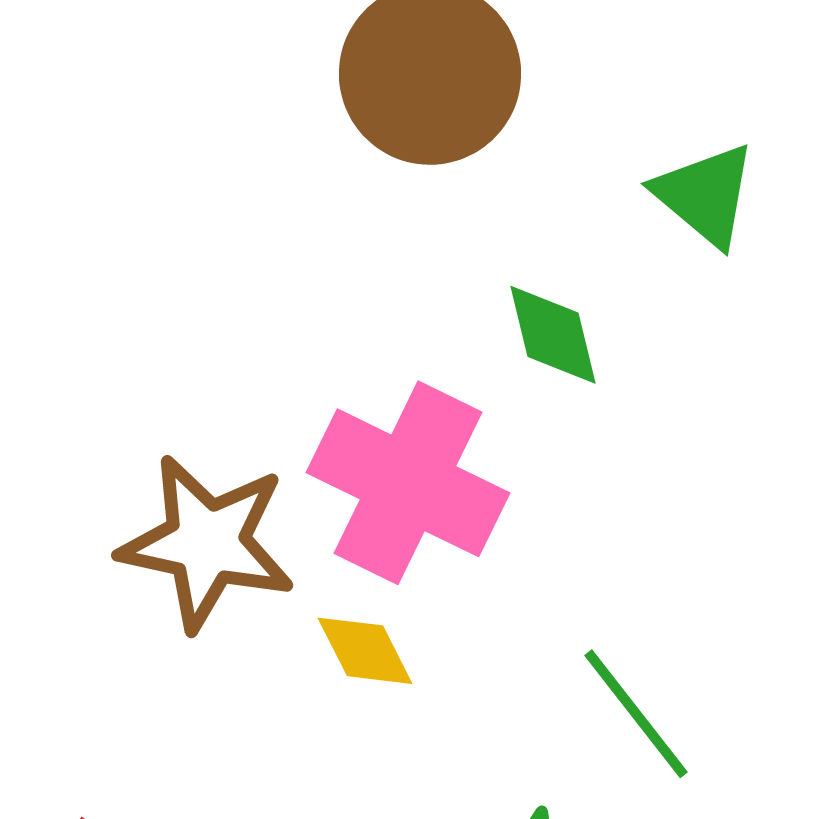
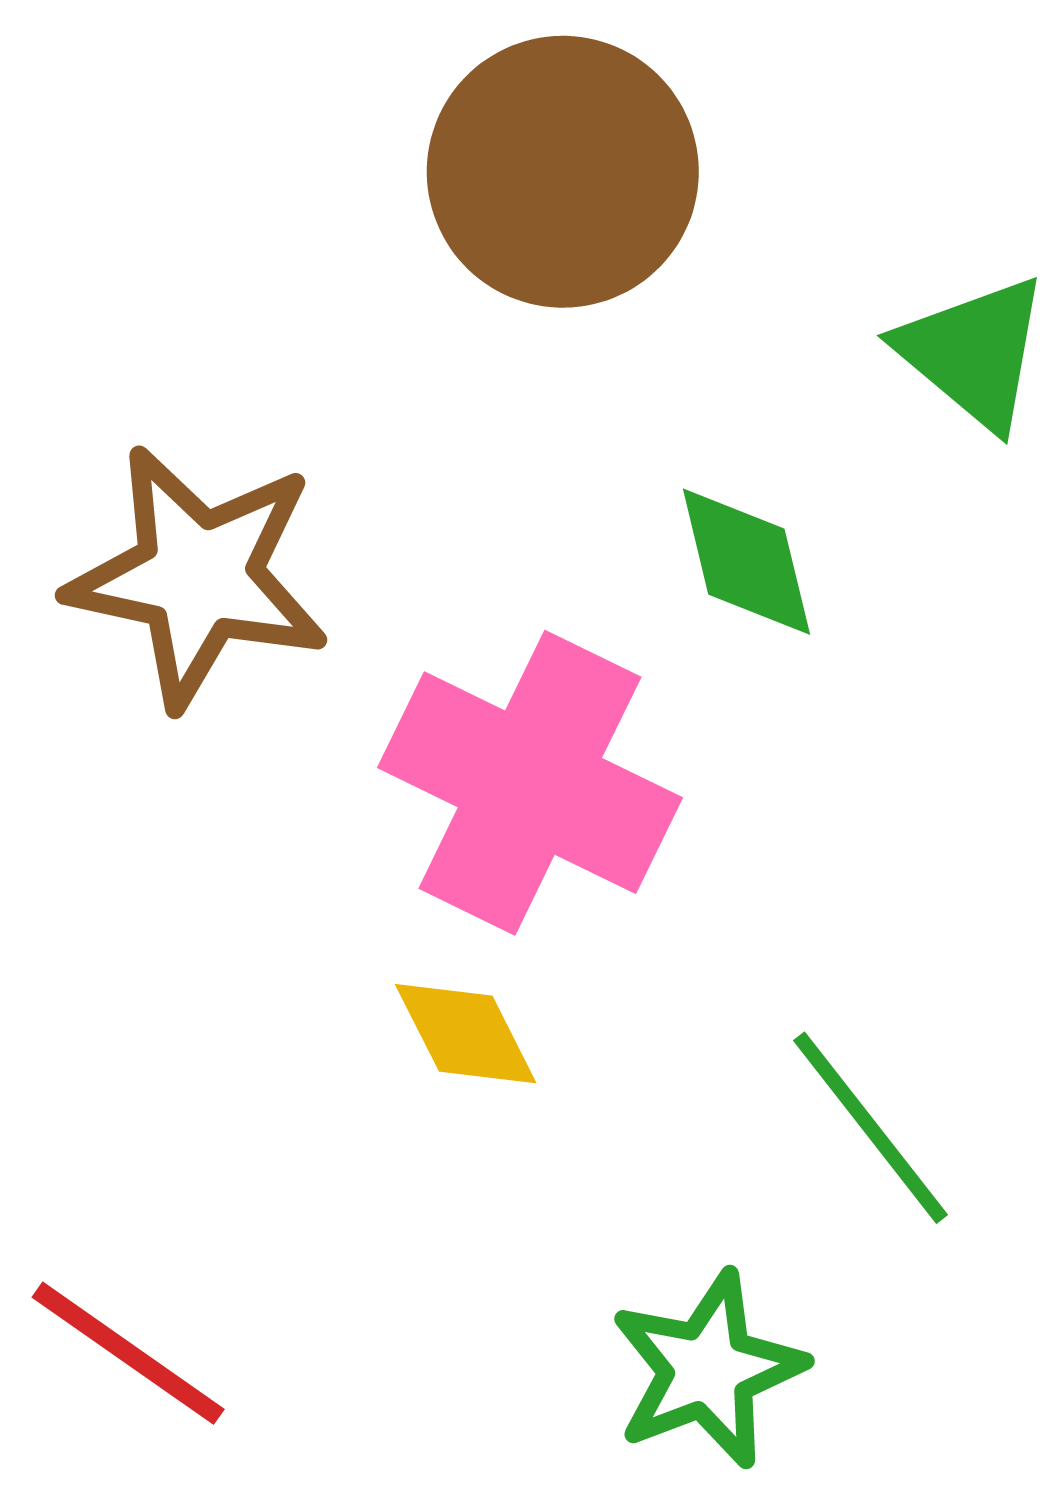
brown star: (207, 543) -> (198, 577), moved

